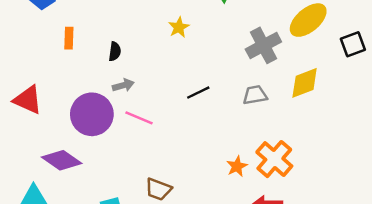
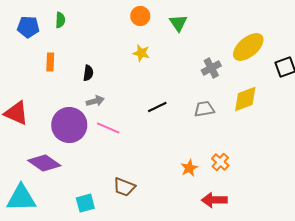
yellow star: (179, 27) -> (141, 53), turned -30
gray cross: (263, 45) -> (211, 68), size x0.7
orange cross: (274, 159) -> (220, 162), size x0.6

